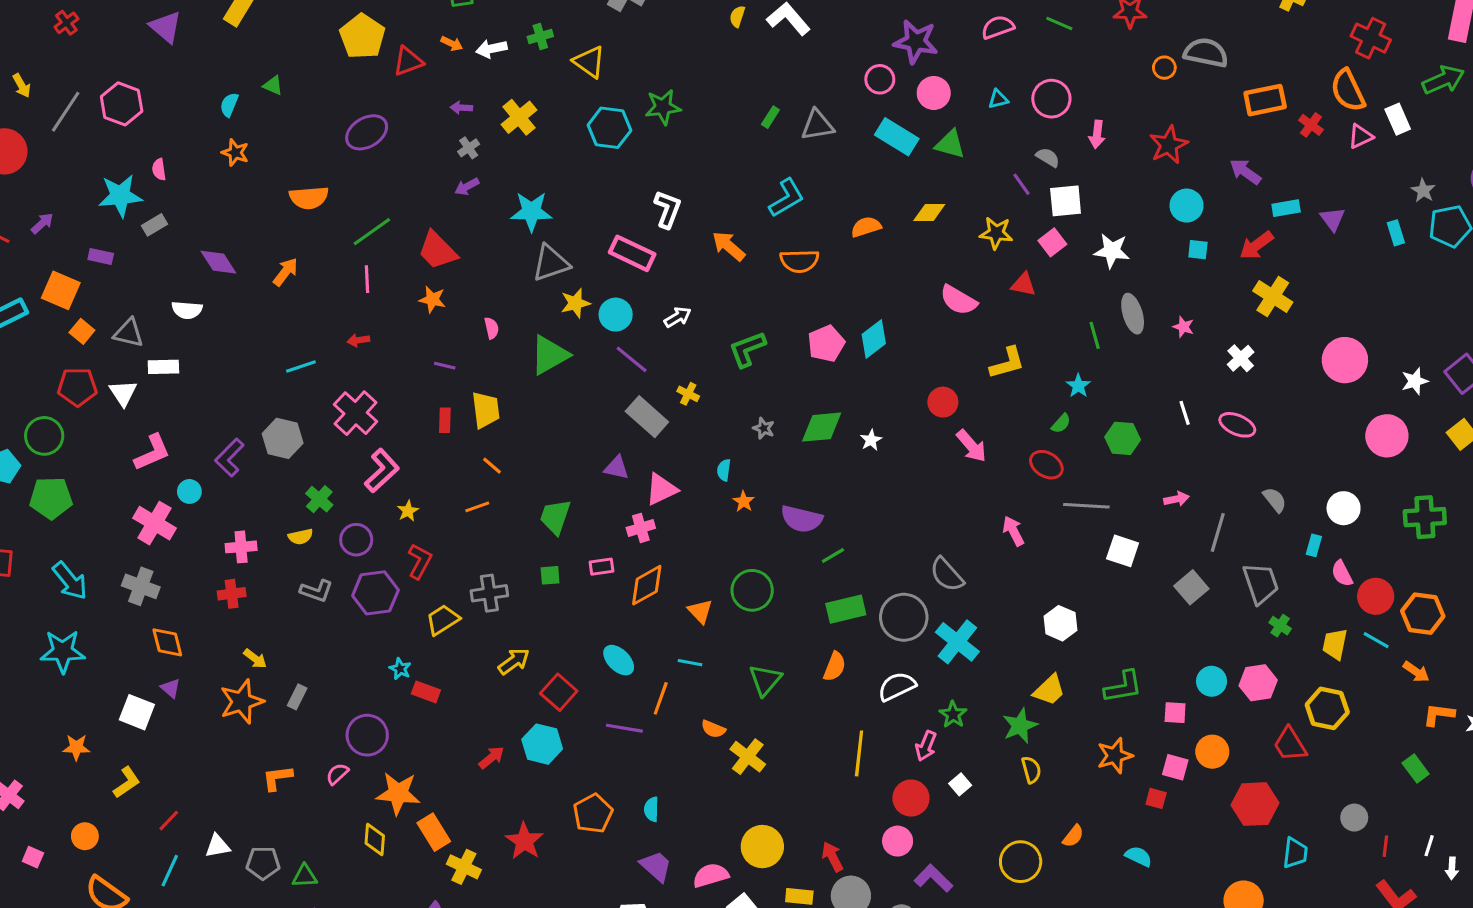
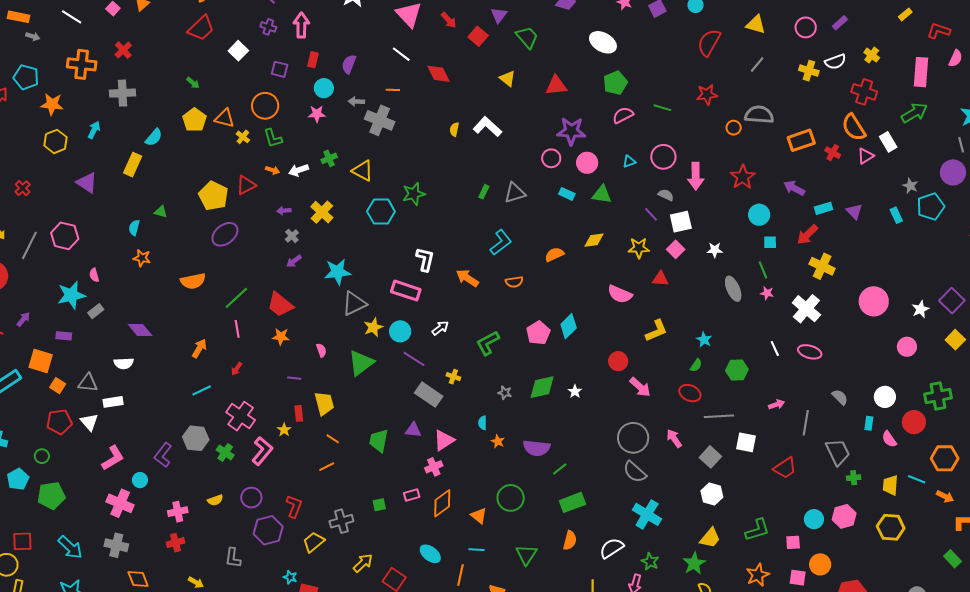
yellow pentagon: (362, 36) -> (213, 196), moved
pink arrow: (1097, 134) -> (696, 176), size x1.5
cyan rectangle: (897, 137) -> (567, 194), size x0.6
white star: (1112, 251) -> (715, 250), size x0.7
orange semicircle: (799, 261) -> (514, 282), size x0.7
orange arrow: (286, 272) -> (199, 348), moved
green line: (1095, 335) -> (763, 270), moved
red arrow: (358, 340) -> (237, 369), turned -40
white cross: (1241, 358) -> (806, 309), size x1.6
green circle: (44, 436) -> (42, 456), size x0.6
pink circle: (1387, 436) -> (907, 347), size x0.7
green cross: (319, 499) -> (225, 452), moved
yellow star: (408, 511) -> (284, 430), moved
green trapezoid: (555, 517) -> (379, 441), moved
gray square: (1191, 587) -> (710, 457), moved
gray L-shape: (316, 591) -> (233, 558), moved, turned 85
red circle: (1376, 596) -> (914, 422), moved
gray circle: (904, 617) -> (633, 438), moved
green cross: (1280, 626) -> (854, 478), turned -32
red trapezoid: (1290, 744) -> (785, 468), moved, turned -85

